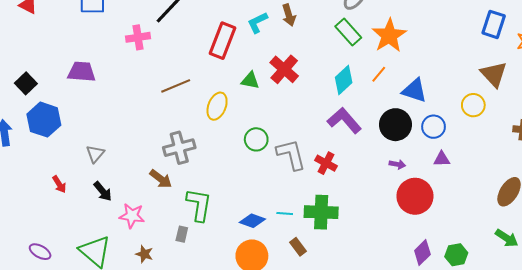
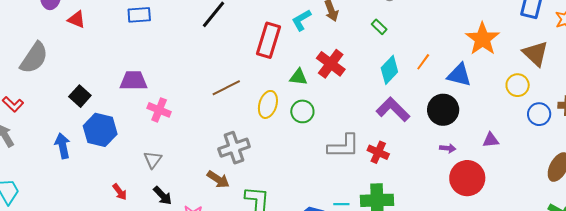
green rectangle: (348, 32) -> (379, 27), moved, size x0.6
orange star: (389, 36) -> (482, 39), moved
pink cross: (138, 37) -> (159, 110), moved, turned 35
blue circle: (434, 127) -> (539, 114), moved
green circle: (256, 139) -> (302, 111), moved
gray L-shape: (291, 154) -> (344, 146), turned 108

